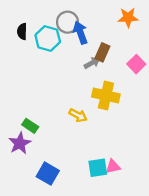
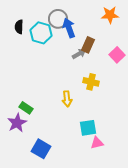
yellow cross: (106, 96) -> (91, 82), size x0.7
yellow arrow: (78, 115) -> (67, 99), turned 56
cyan square: (98, 168) -> (88, 128), moved

